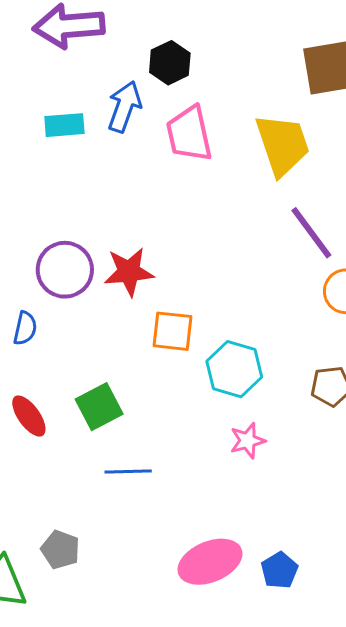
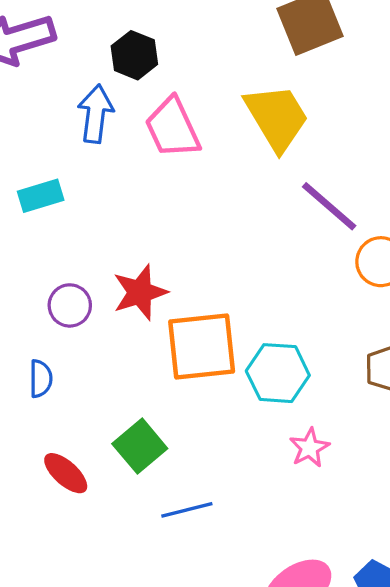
cyan rectangle: (64, 125) -> (41, 196), moved
purple circle: (65, 270) -> (70, 305), size x0.7
orange square: (173, 331) -> (202, 346), size x1.5

